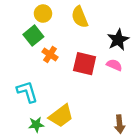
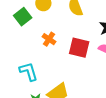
green square: (33, 36) -> (23, 17), moved

